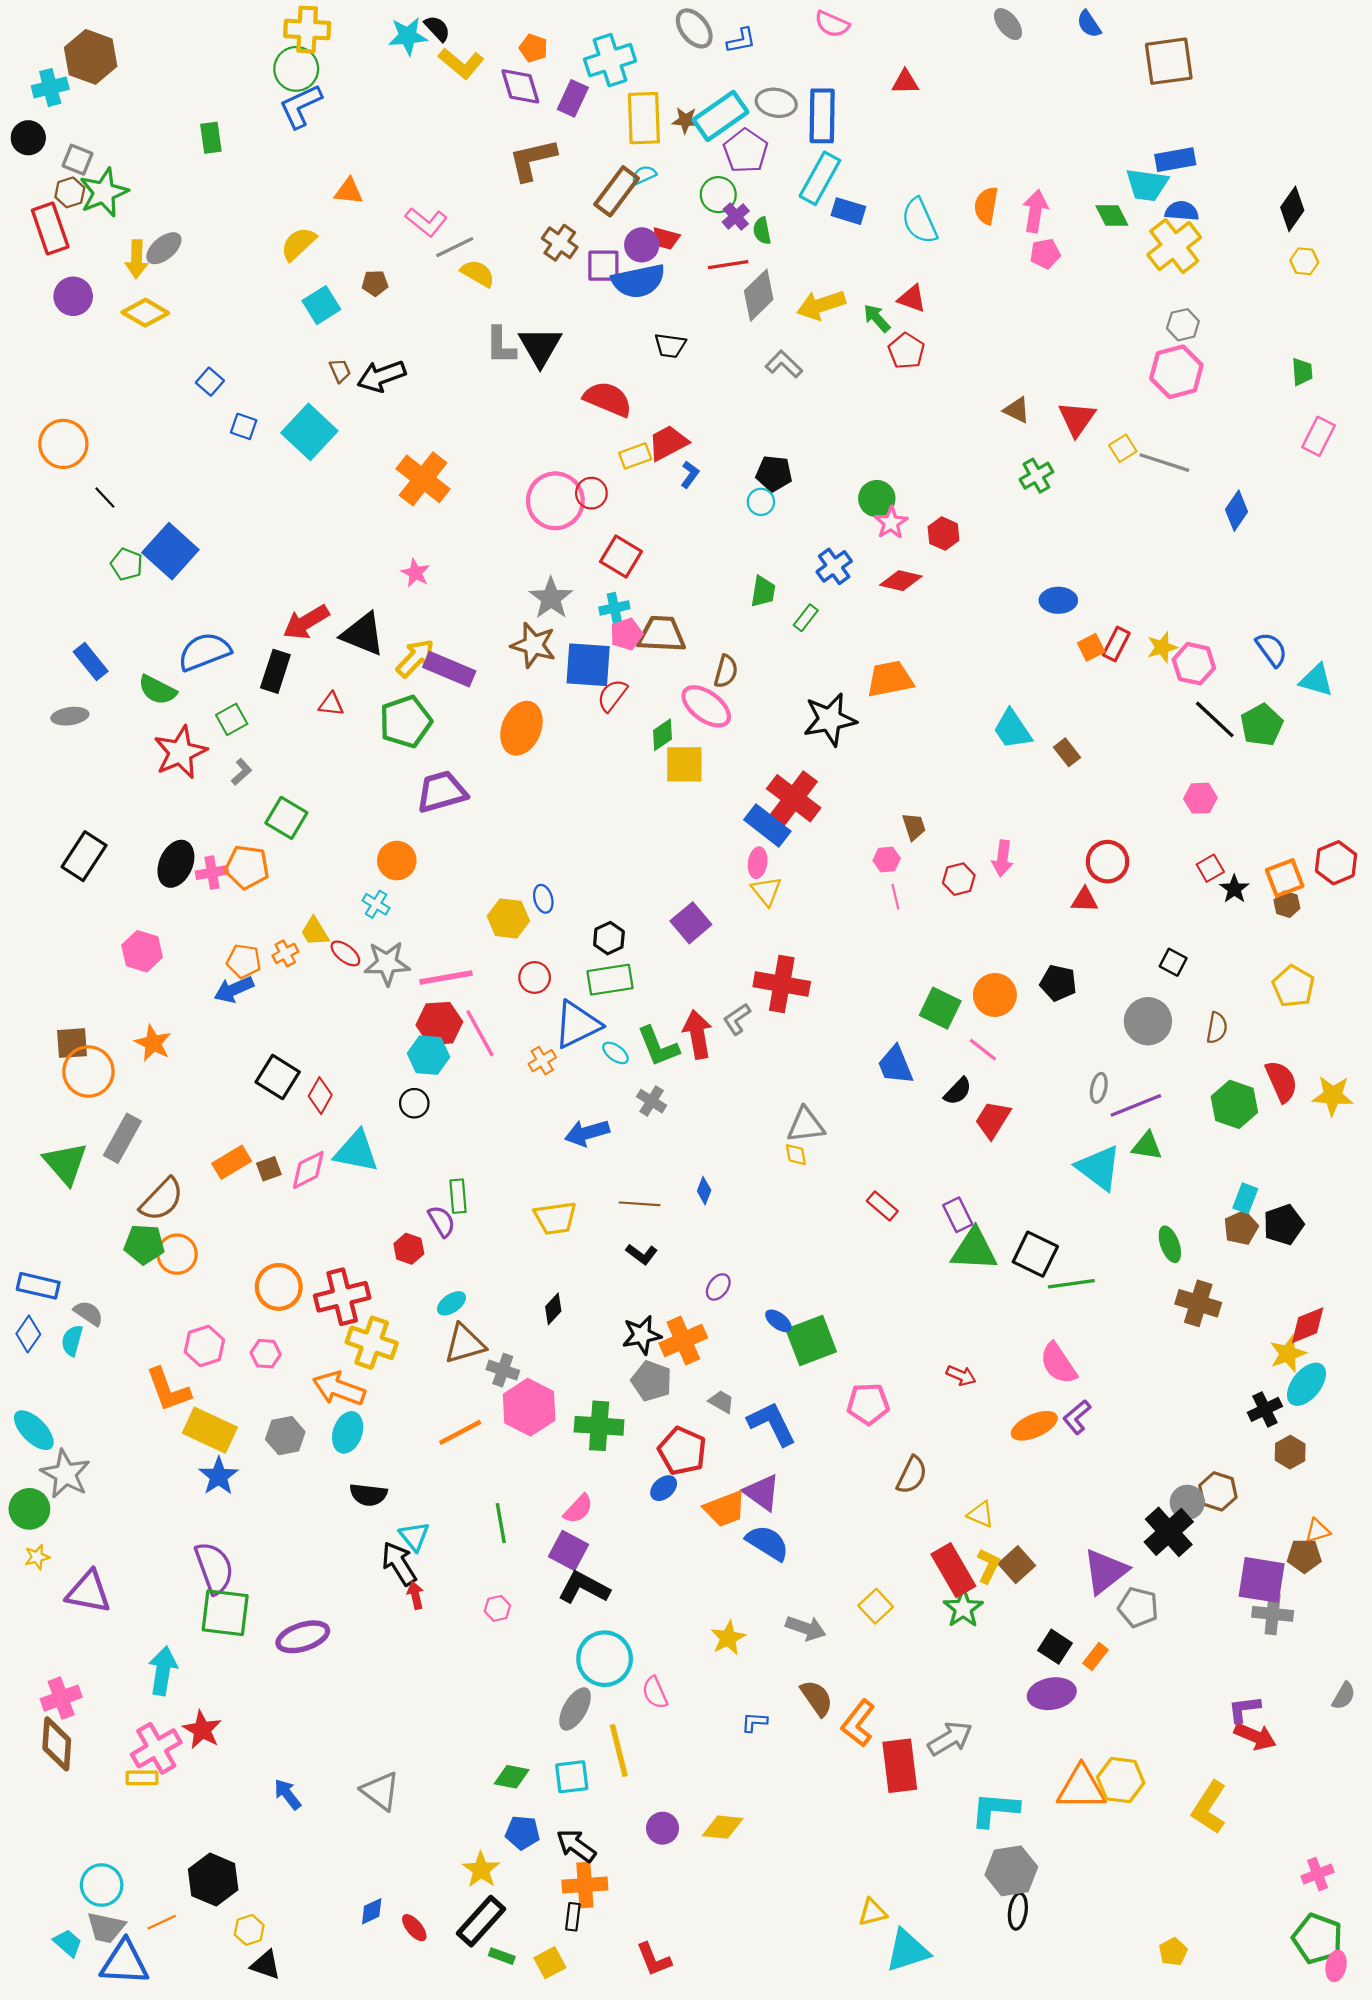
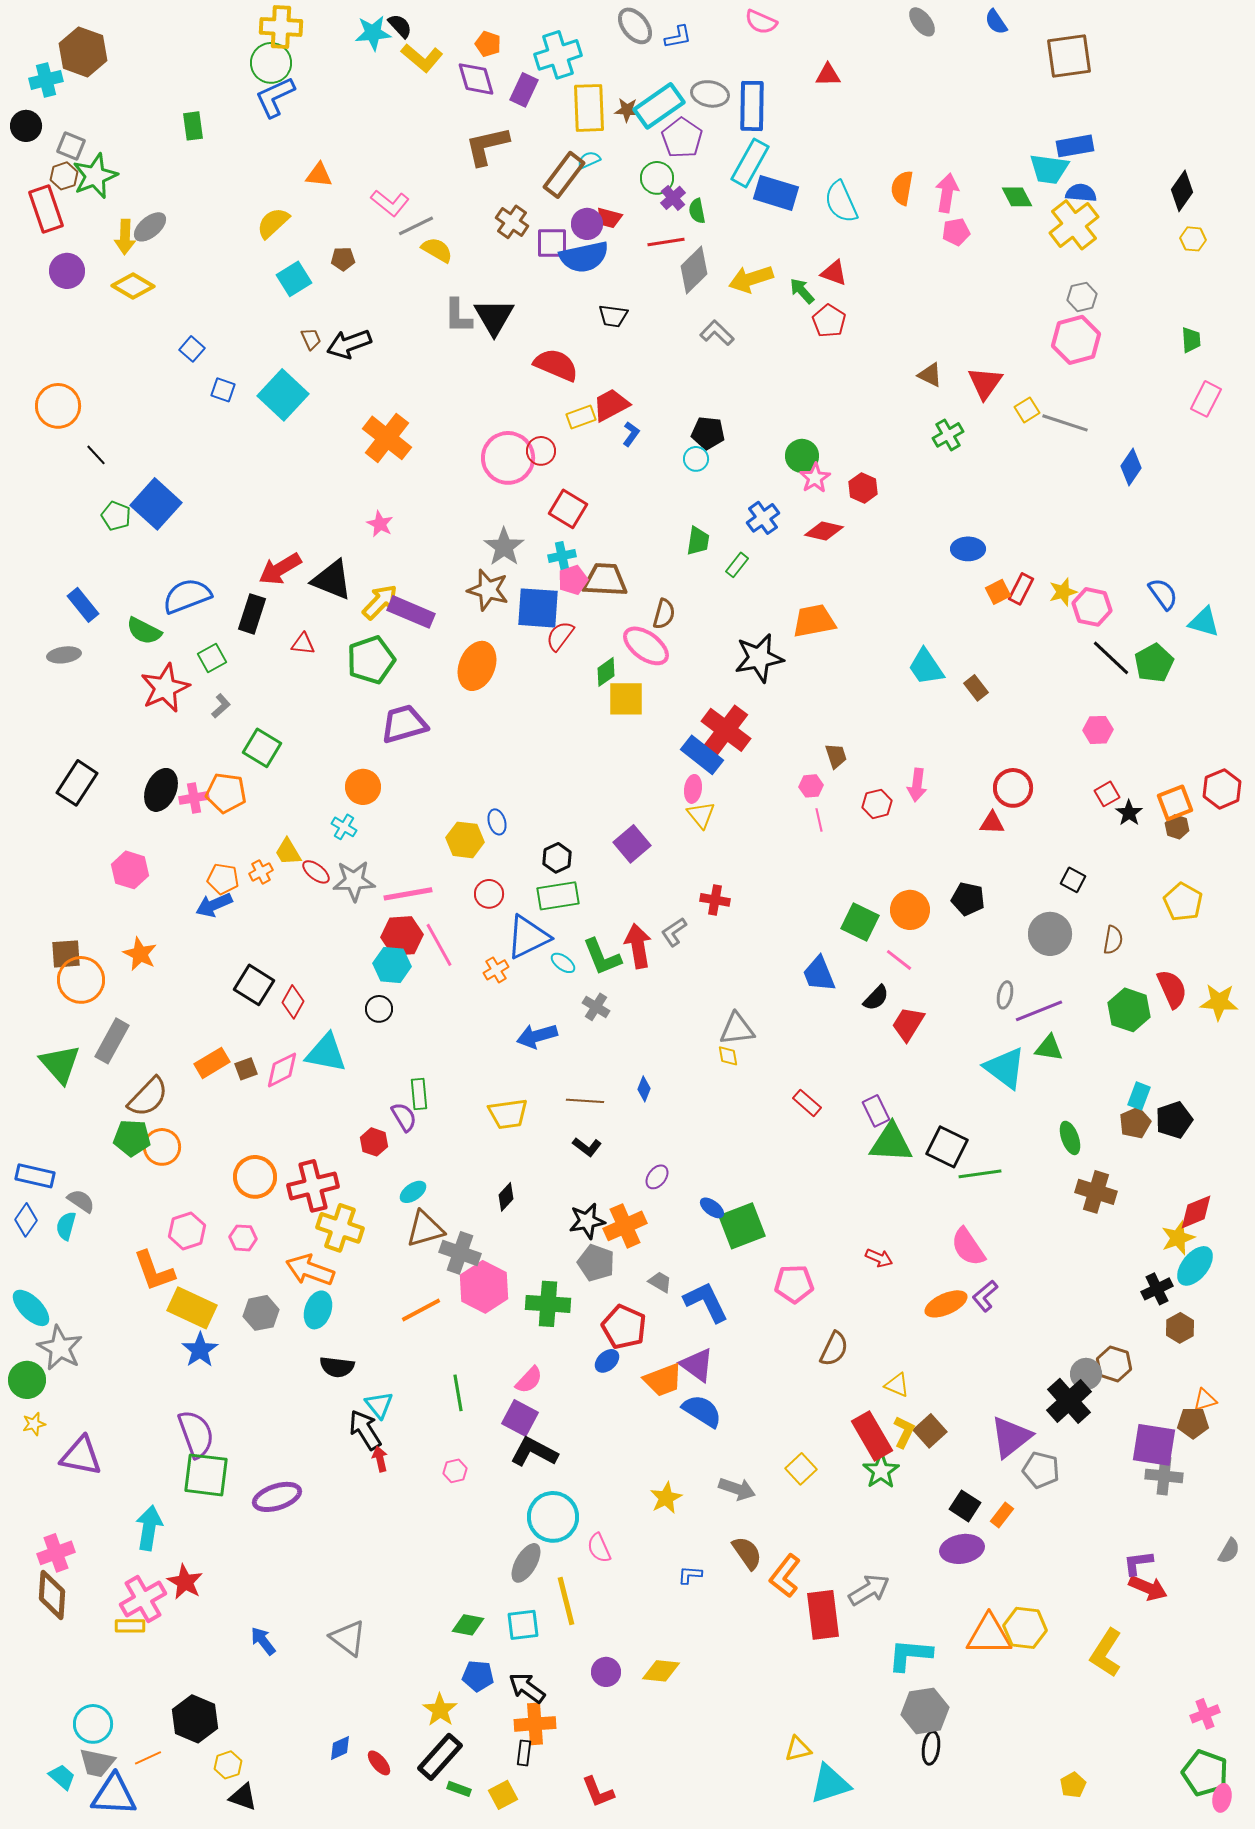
blue rectangle: (848, 211) -> (776, 193), size x1.4
red cross: (782, 984) -> (715, 900), size x0.6
gray cross: (503, 1370) -> (460, 1253), size x1.4

